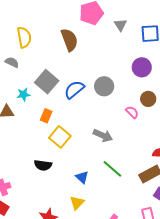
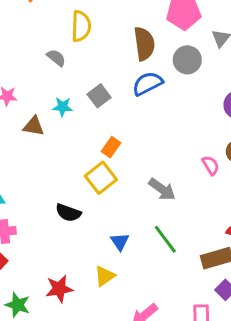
gray square: (47, 82) -> (99, 96), size x0.7
gray circle: (104, 86) -> (187, 60), moved
blue semicircle: (74, 90) -> (148, 84), moved
orange rectangle: (46, 116) -> (111, 147), moved

